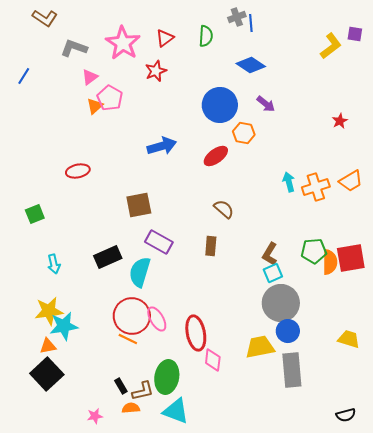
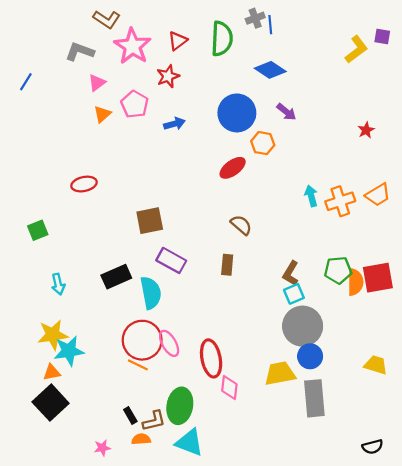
brown L-shape: (45, 18) -> (107, 19), moved
green semicircle: (206, 36) -> (222, 39), size x1.5
pink pentagon: (110, 98) -> (135, 104), moved
blue arrow: (162, 146) -> (174, 124), moved, size x0.7
cyan semicircle: (140, 272) -> (151, 293), turned 152

